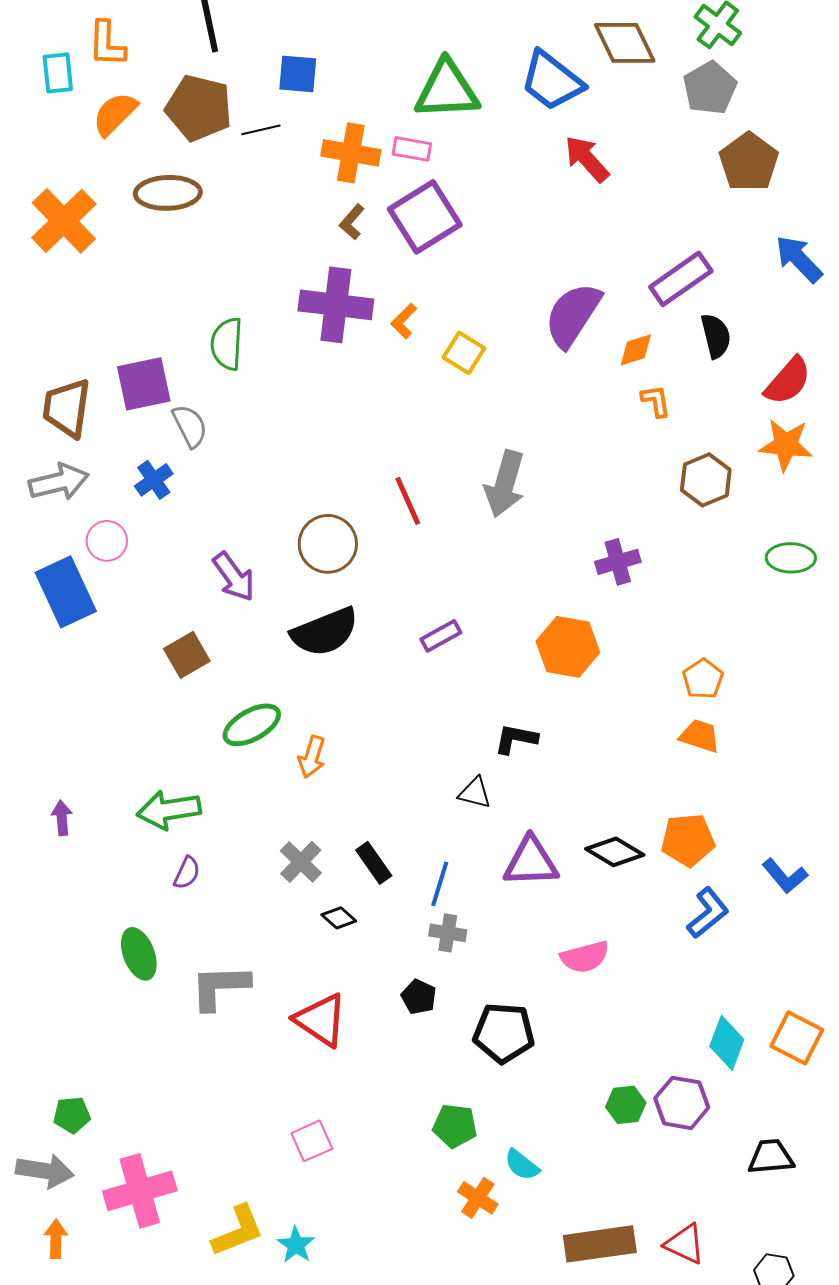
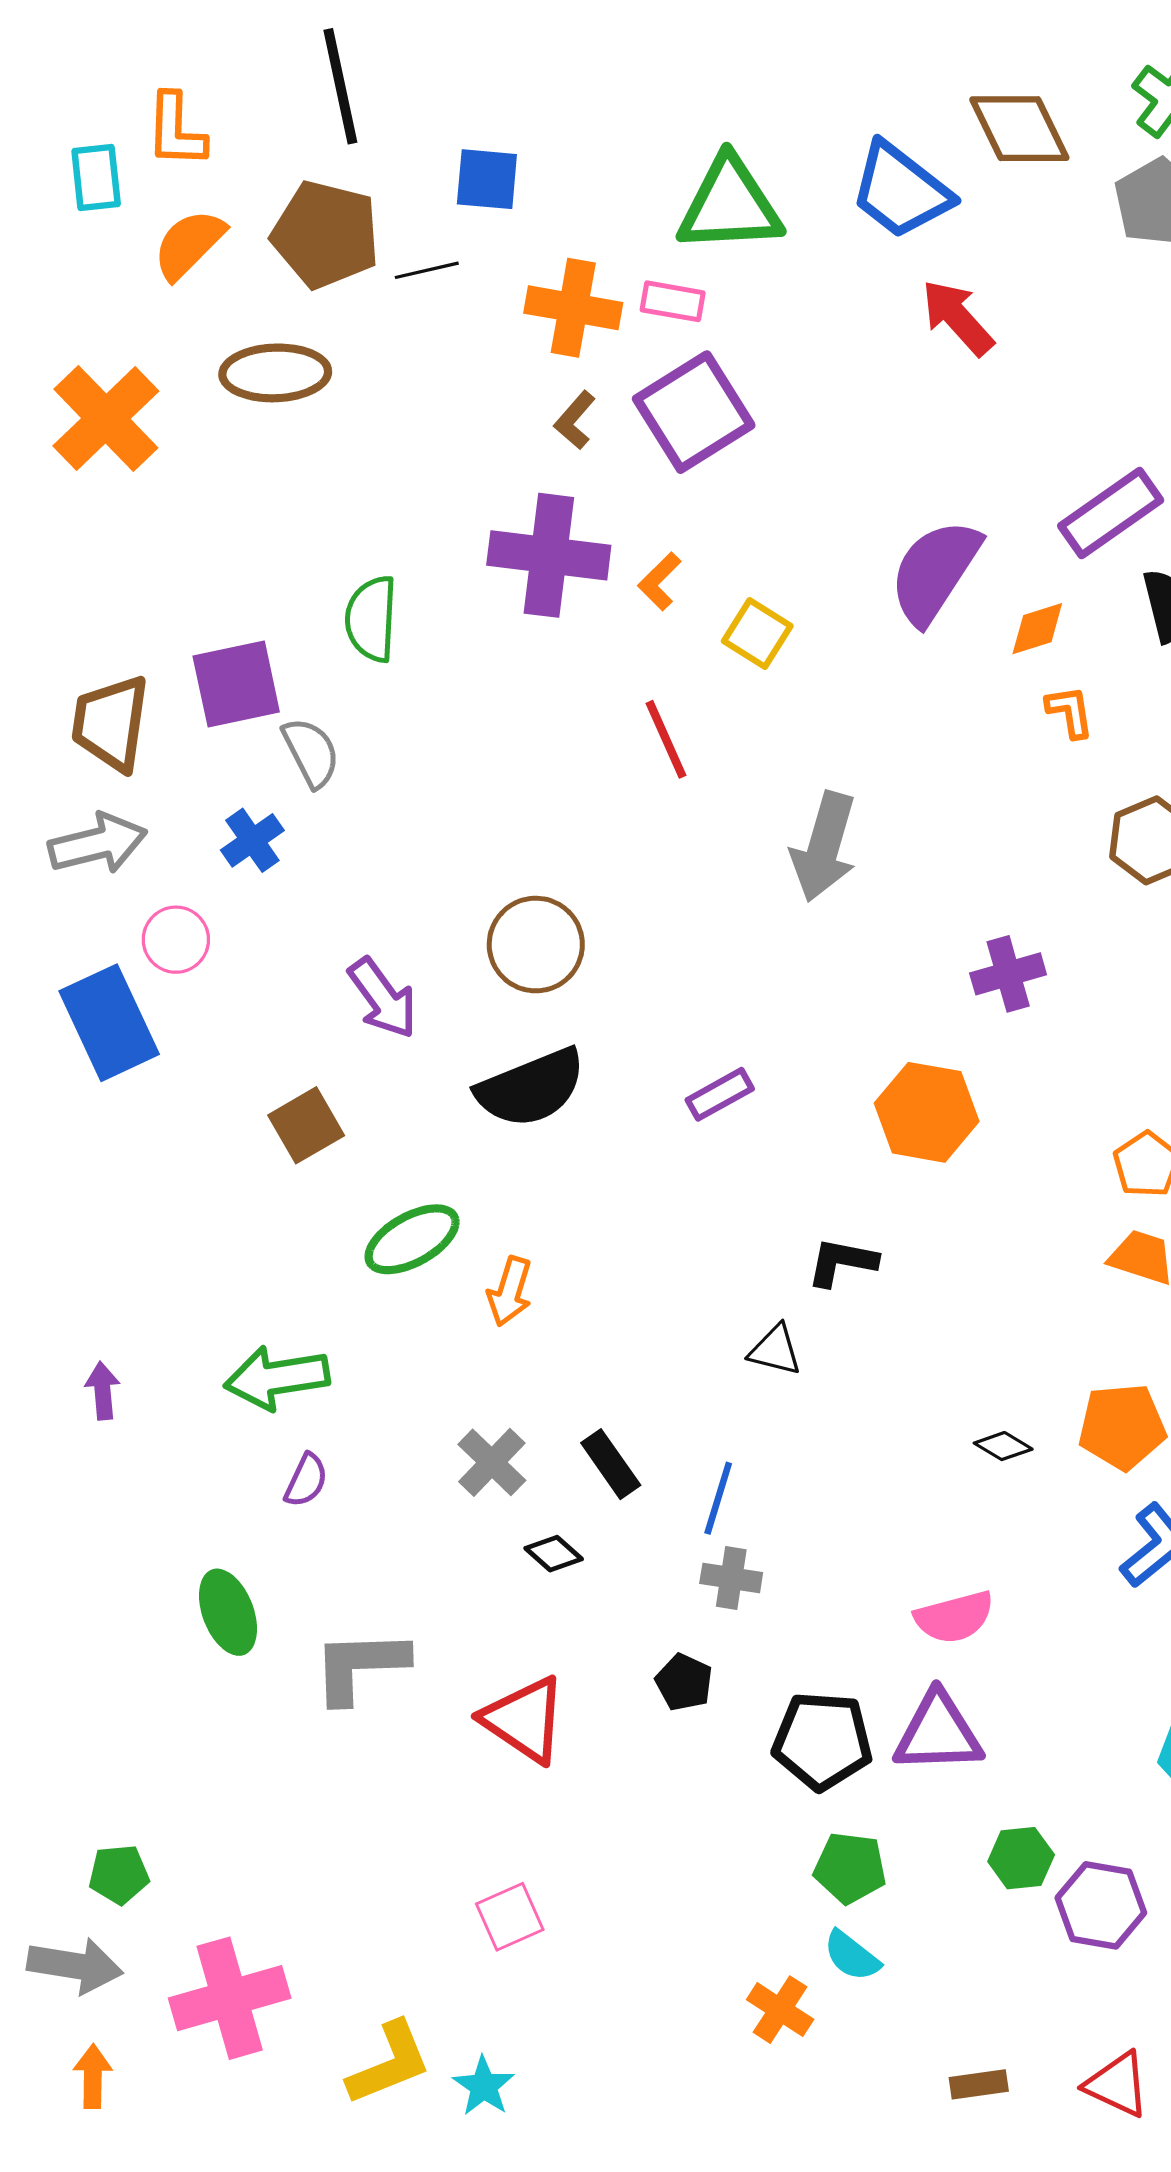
red line: (408, 501) -> (666, 739), moved
black diamond: (615, 852) -> (1003, 1446), size x0.6
purple triangle: (531, 862) -> (938, 1733), moved
purple hexagon: (682, 1103) -> (1101, 1905), moved
green pentagon: (455, 1126) -> (850, 1868), moved
brown rectangle: (600, 1244) -> (979, 2084), size x0.5

